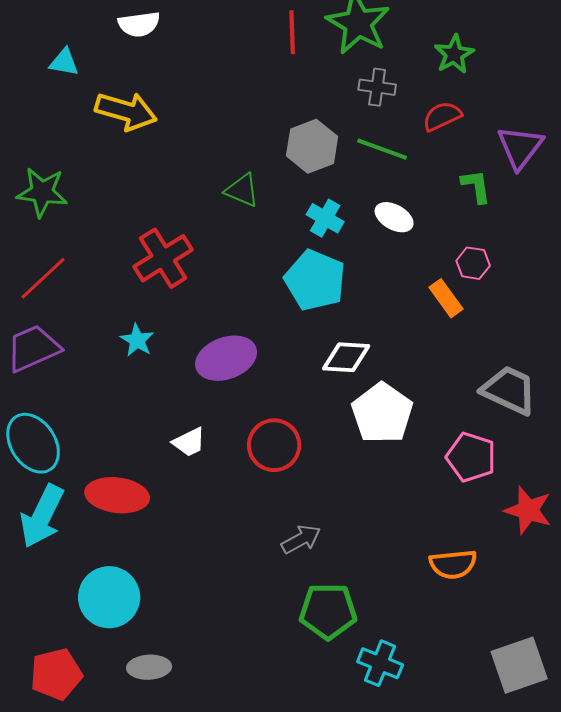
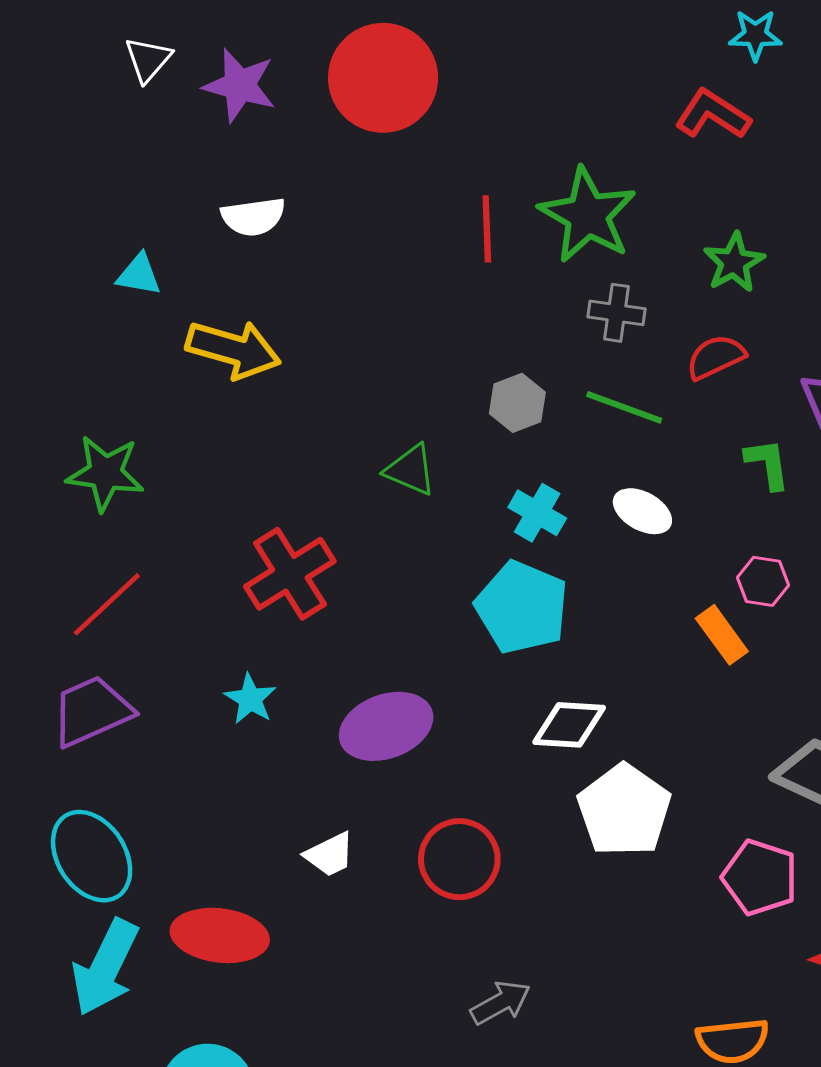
gray hexagon: (312, 146) -> (517, 403), size x0.7

